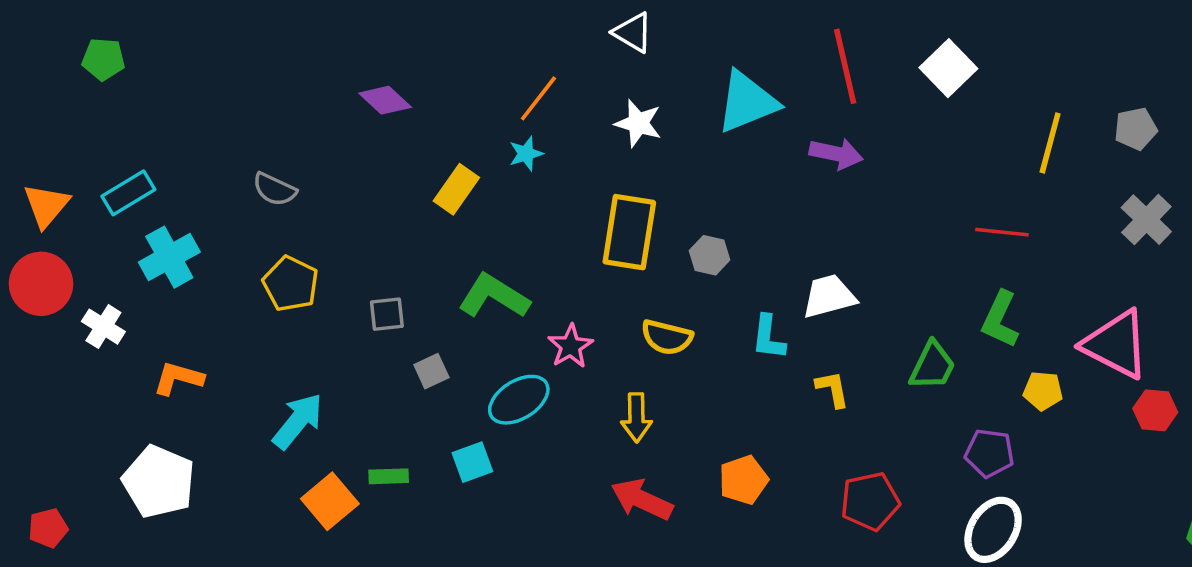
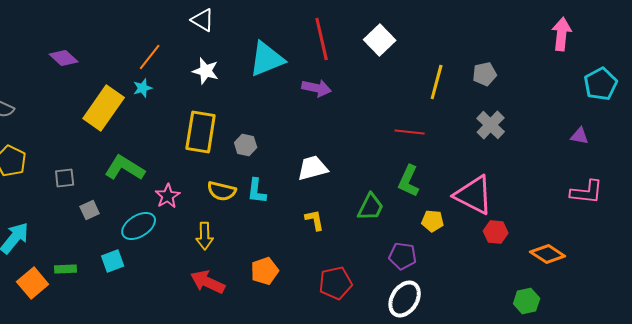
yellow rectangle: (456, 189) -> (104, 108), size x1.6
cyan L-shape: (768, 337) -> (257, 191), moved

